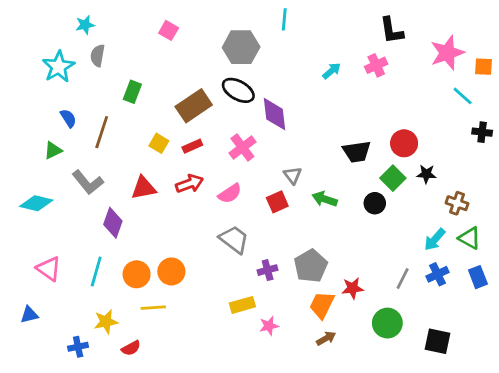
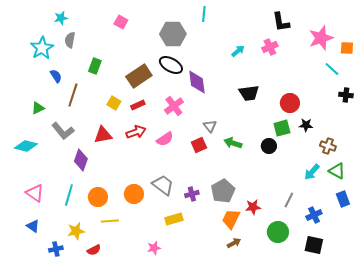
blue semicircle: (68, 118) -> (56, 76), moved
black trapezoid: (357, 152) -> (249, 93), moved
green square: (393, 178) -> (282, 128), turned 30
gray trapezoid: (234, 239) -> (163, 185), moved
orange circle: (171, 271) -> (134, 194), moved
blue cross: (437, 274) -> (314, 215), moved
blue triangle: (29, 315) -> (33, 226), moved, turned 48
pink star: (269, 326) -> (154, 248), moved

